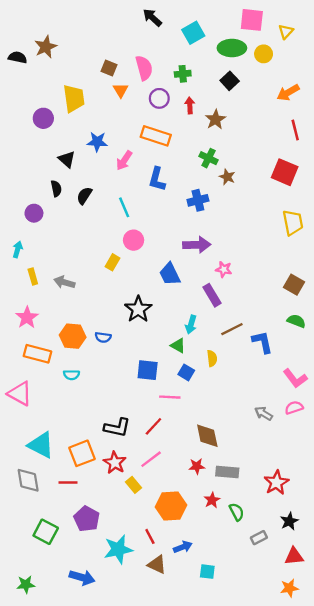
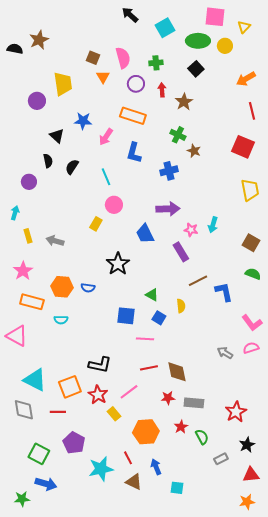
cyan arrow: (191, 324) -> (213, 225), moved
red line: (153, 426) -> (149, 368), moved, turned 36
blue arrow: (183, 547) -> (156, 467), turned -91
blue arrow: (82, 577) -> (46, 484), moved

